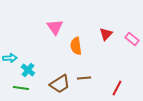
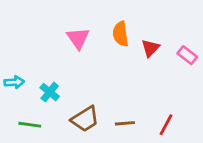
orange semicircle: (76, 46) -> (121, 34), moved
cyan cross: (28, 70) -> (50, 92), moved
brown line: (84, 78) -> (125, 123), moved

